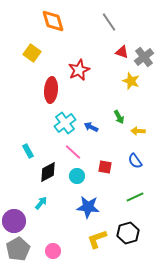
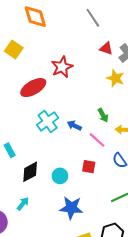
red ellipse: (51, 90) -> (33, 88), turned 55
pink line: (73, 152) -> (97, 140), moved

